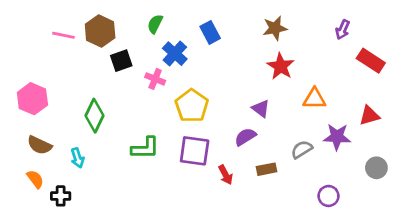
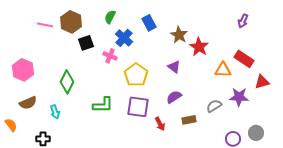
brown star: (275, 28) -> (179, 35), moved, turned -30
red rectangle: (371, 61) -> (244, 59), moved
purple triangle: (261, 109) -> (174, 67), moved
brown semicircle: (39, 145) -> (28, 103), turned -48
gray circle: (376, 168) -> (256, 133), moved
orange semicircle: (35, 179) -> (11, 125), moved

